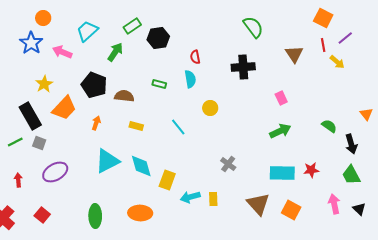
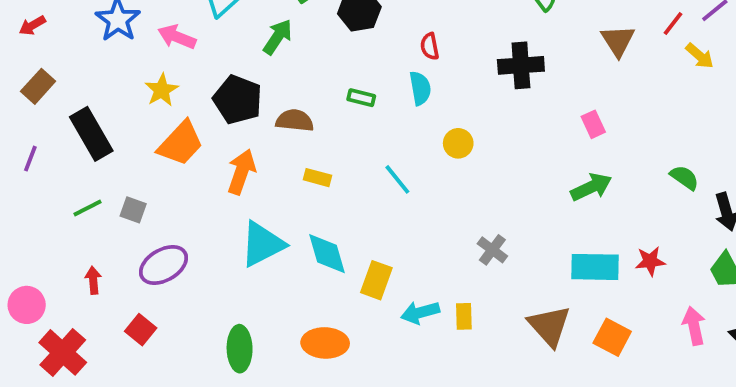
red line: (323, 45) -> (673, 24), turned 48
yellow star: (44, 84) -> (162, 90), moved
black rectangle: (30, 116) -> (91, 134), moved
orange arrow: (96, 123) -> (241, 172), size x1.6
red square: (42, 215) -> (141, 330), moved

